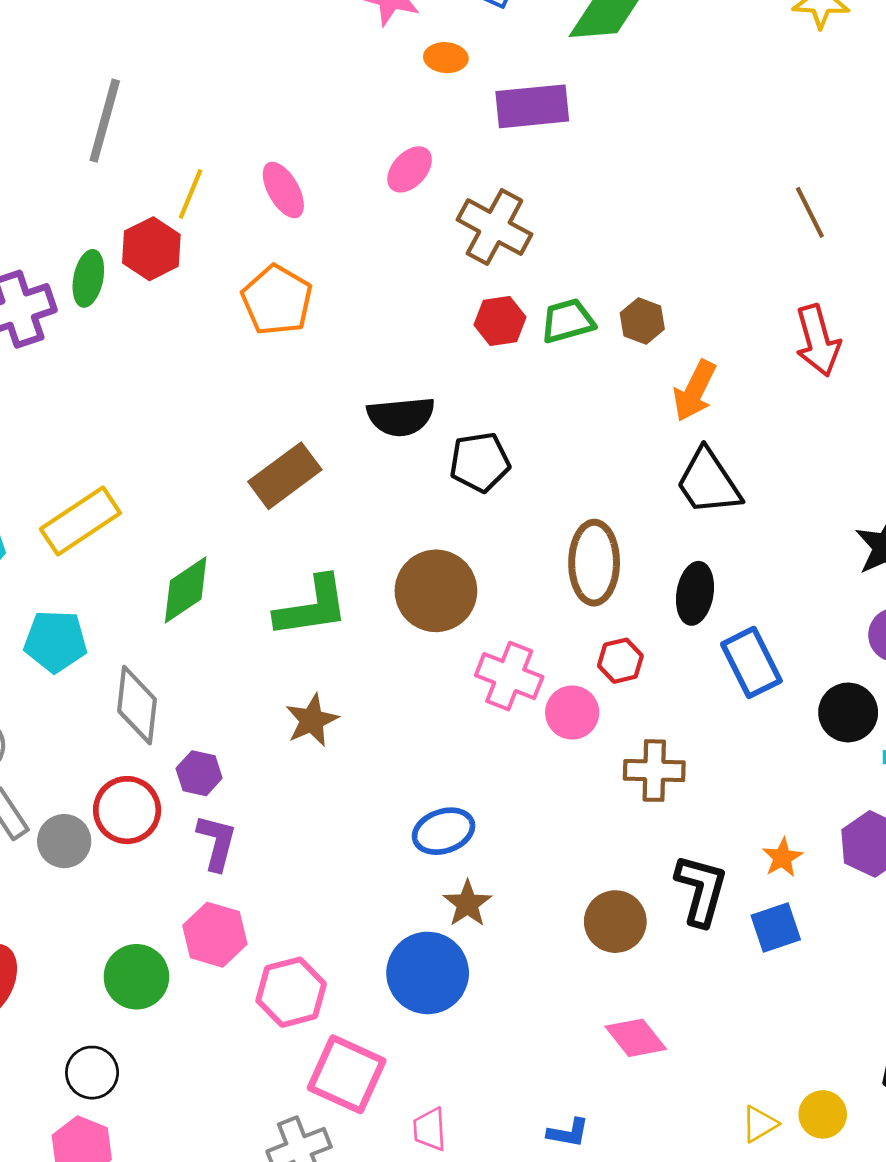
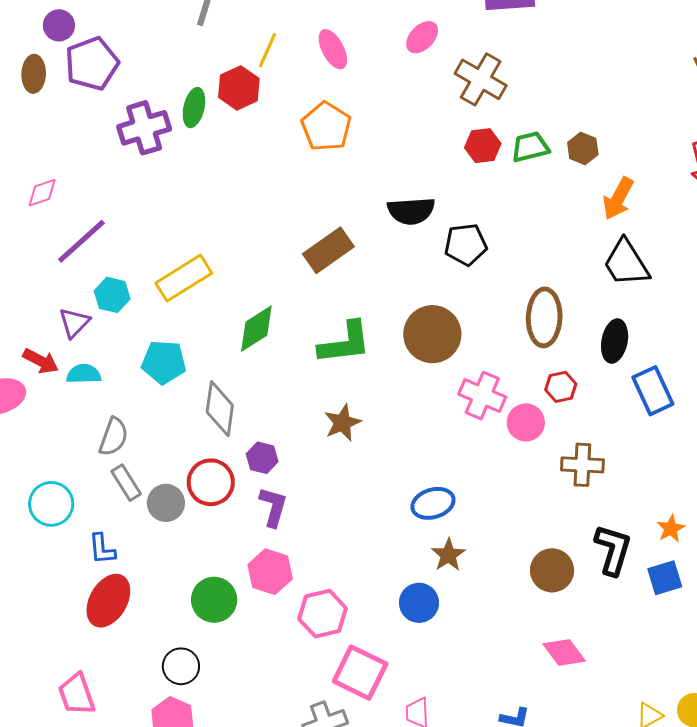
blue circle: (428, 973) -> (419, 603), size x0.7

